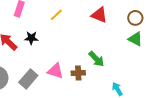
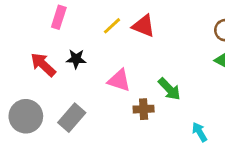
red triangle: (99, 15) -> (144, 26), moved
pink triangle: (55, 71) -> (119, 80), moved

